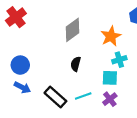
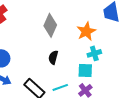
gray diamond: (72, 30) -> (50, 25), turned -30

